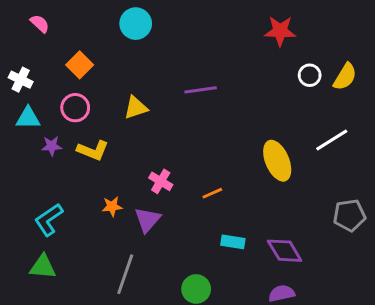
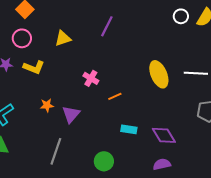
purple line: (201, 90) -> (107, 26), turned -55
white line: (332, 140) -> (196, 73), moved, turned 35
pink cross: (161, 181) -> (91, 78), moved

